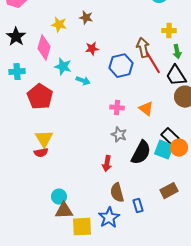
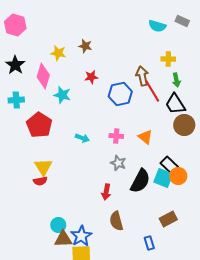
cyan arrow: (83, 81) -> (82, 138), moved
blue rectangle: (138, 206) -> (149, 243), moved
blue star: (109, 218) -> (81, 236), moved

